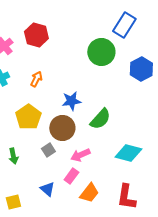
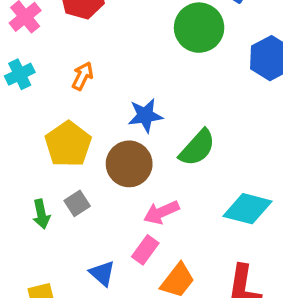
gray square: (48, 150) -> (77, 203), moved

